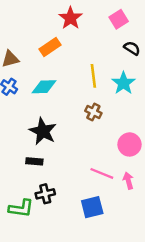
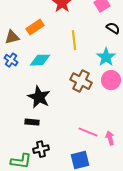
orange rectangle: (50, 47) -> (35, 27), moved
yellow line: (93, 76) -> (74, 40), moved
brown cross: (93, 112) -> (81, 81), size x1.5
pink circle: (130, 144) -> (111, 80), moved

